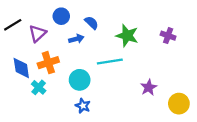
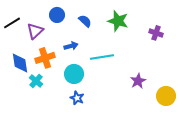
green star: (127, 36) -> (118, 21), moved
blue arrow: (76, 39) -> (71, 46), moved

